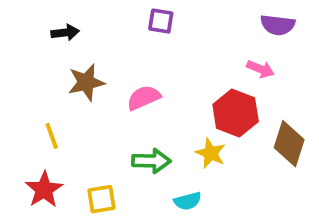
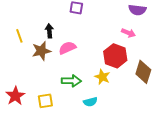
black arrow: (65, 33) -> (49, 31), moved, turned -88
brown star: (86, 82) -> (41, 51), moved
yellow line: (52, 136) -> (19, 36), moved

